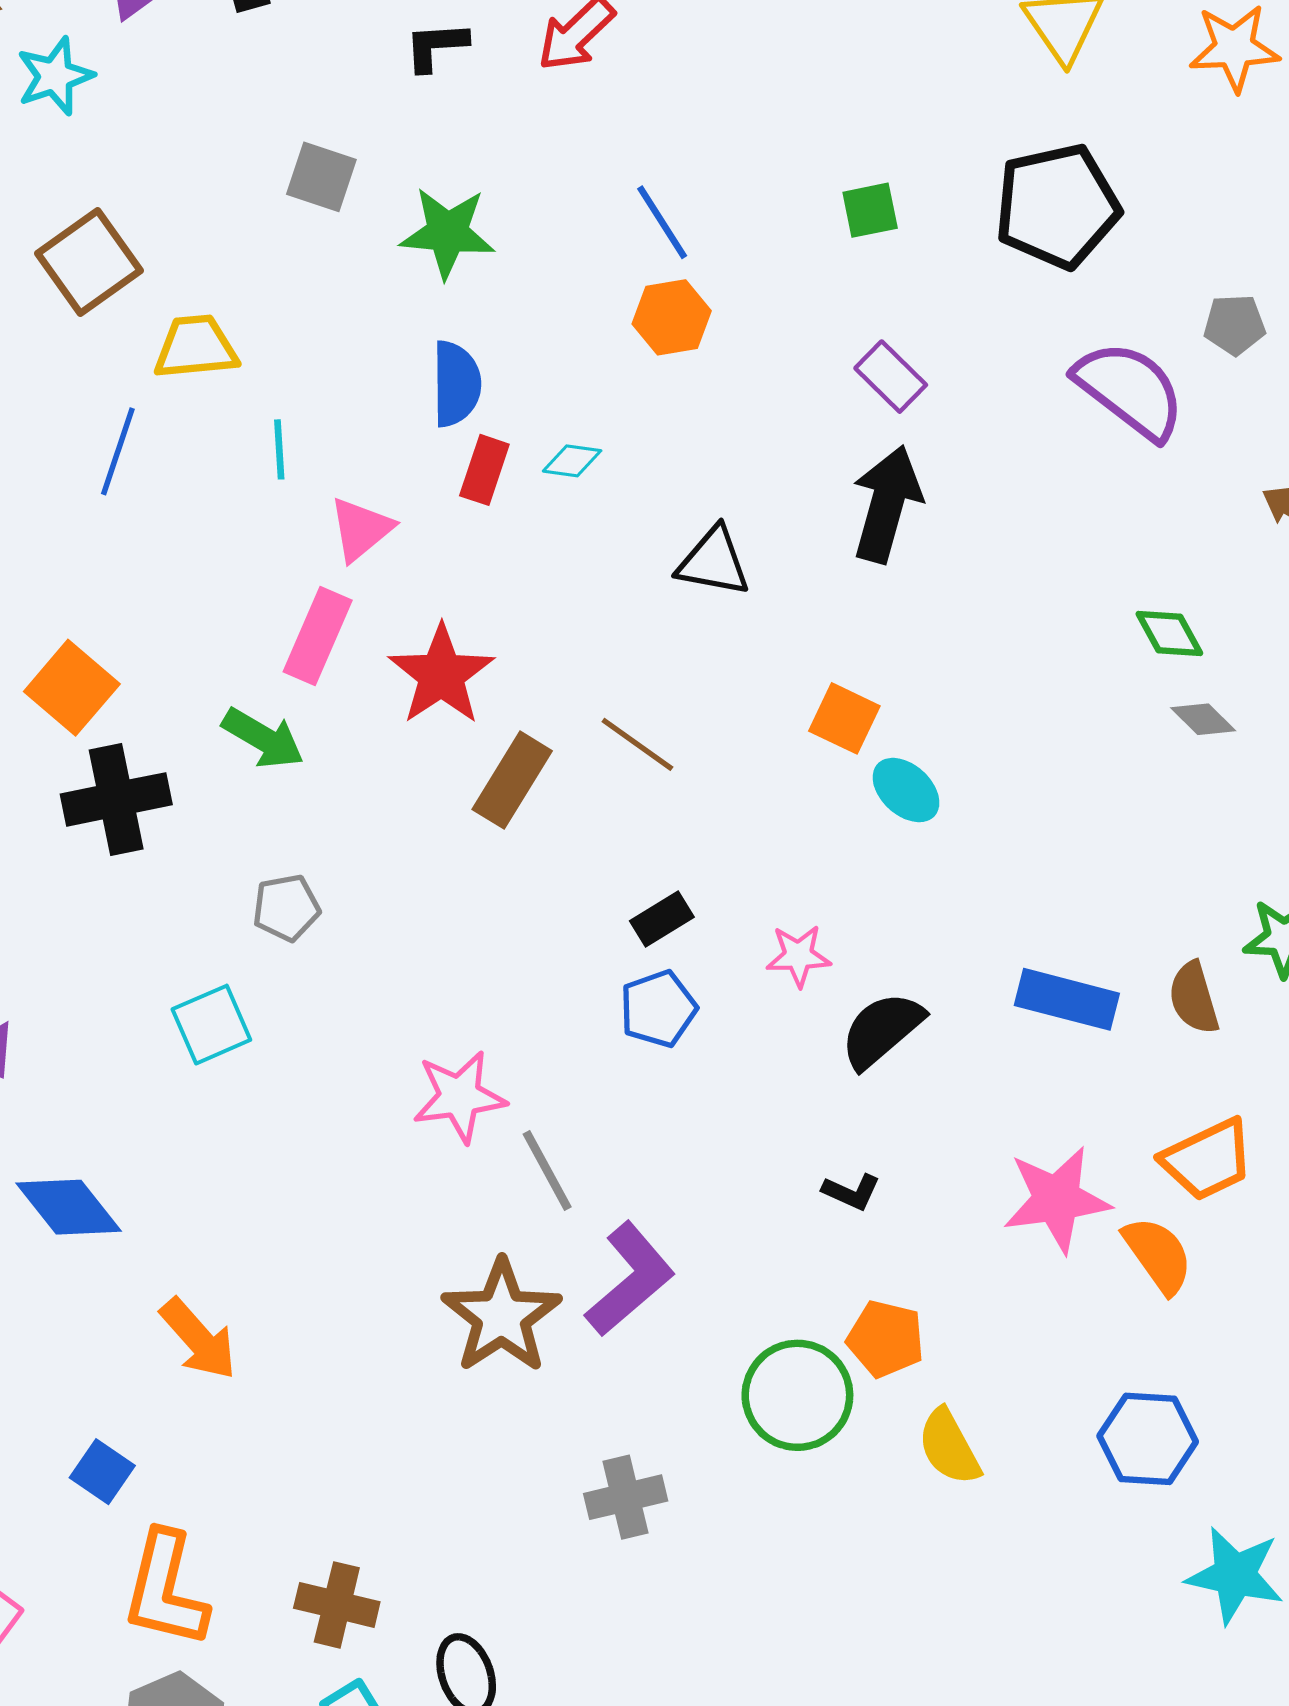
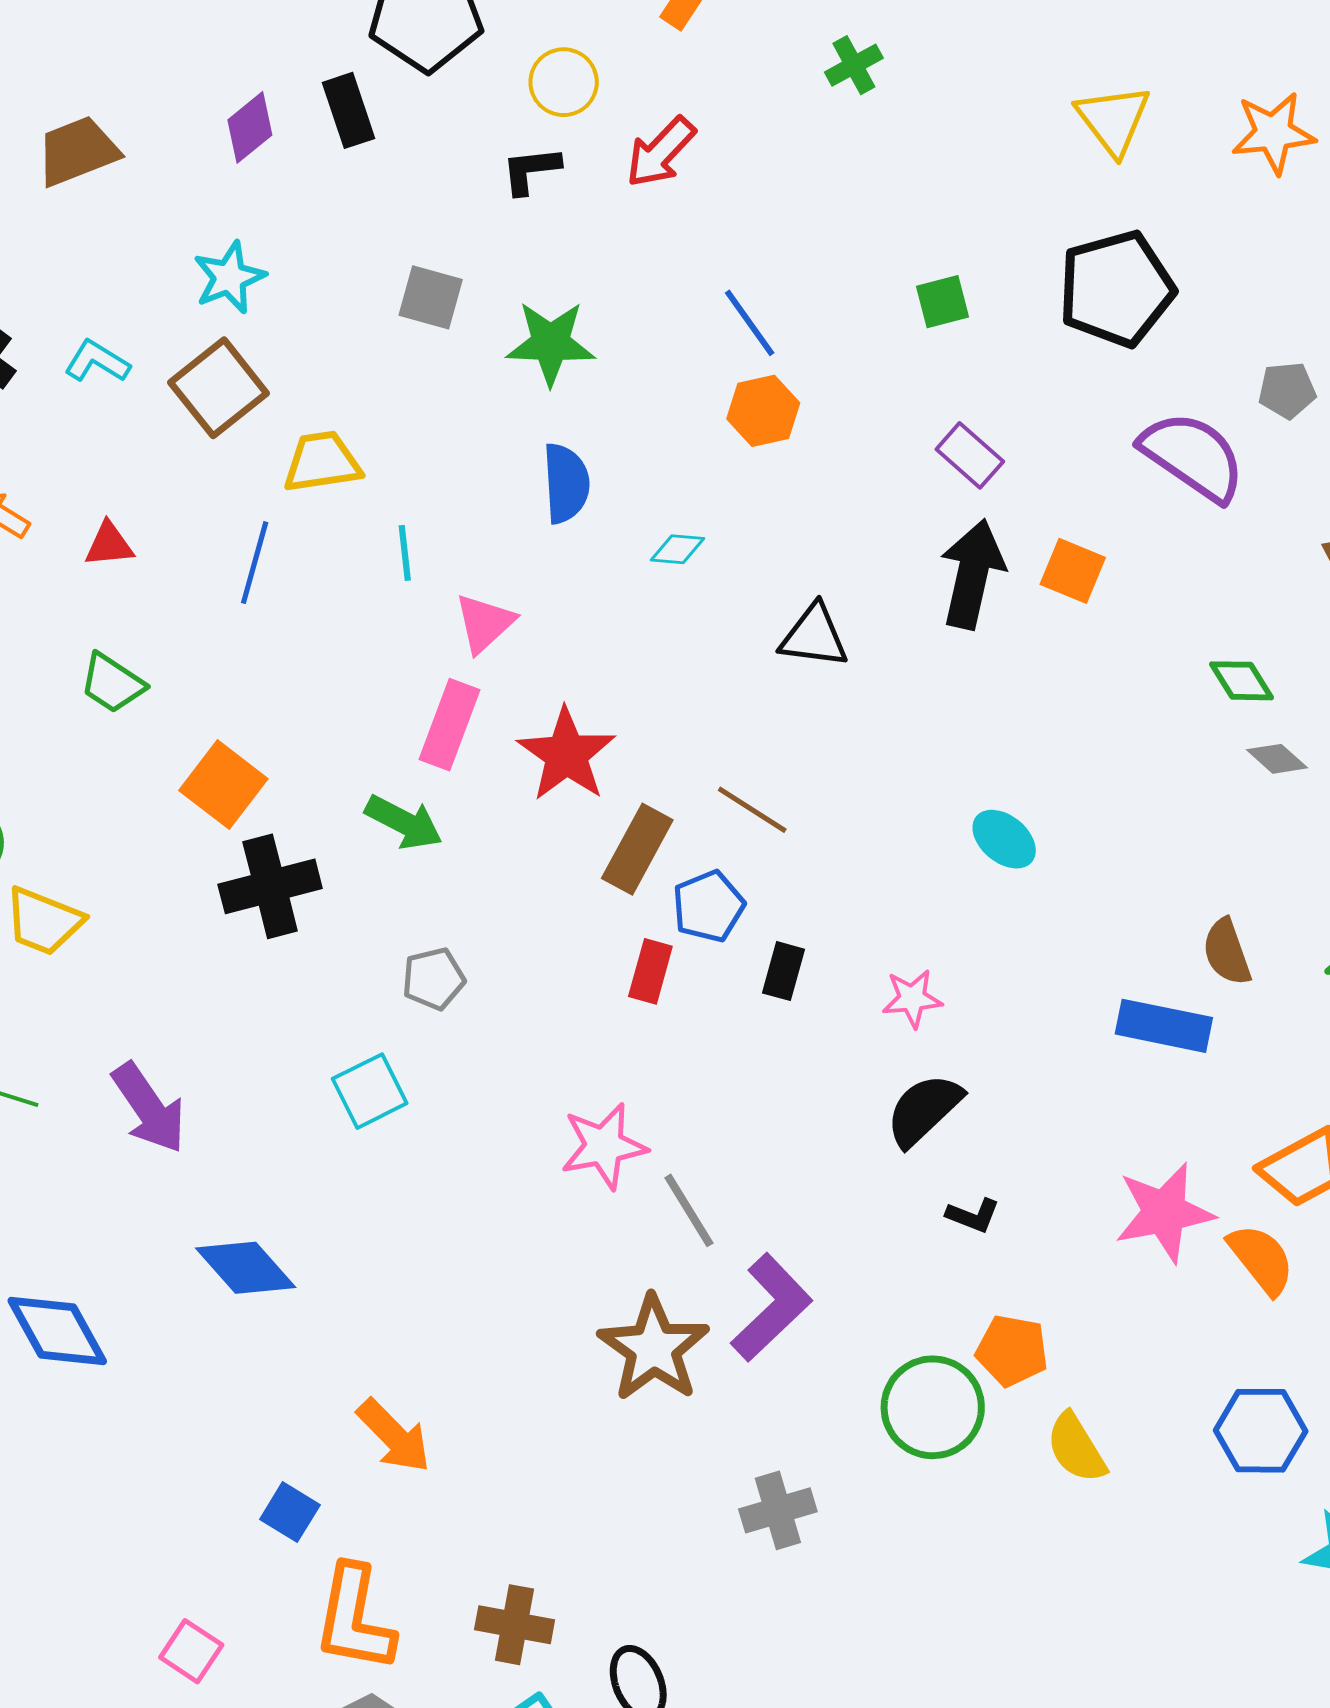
cyan star: (55, 76) -> (229, 277), moved
red rectangle: (484, 470) -> (650, 971), moved
orange square: (844, 718) -> (1073, 571), moved
black rectangle: (662, 919) -> (784, 971), turned -40
brown semicircle: (1194, 998) -> (1227, 952), moved
blue pentagon: (658, 1009) -> (708, 906), moved
black semicircle: (882, 1030) -> (924, 1110), moved
orange arrow: (198, 1339) -> (394, 1436), moved

